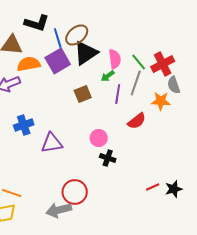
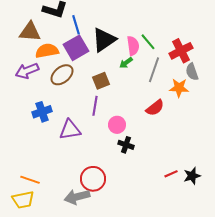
brown ellipse: (77, 35) -> (62, 75), moved
green line: (139, 62) -> (148, 42), moved
purple line: (118, 94) -> (95, 106), moved

